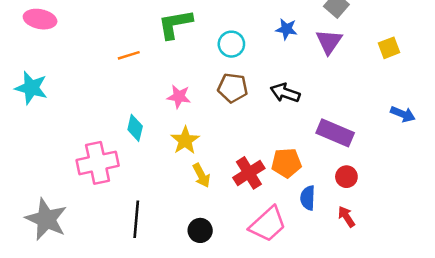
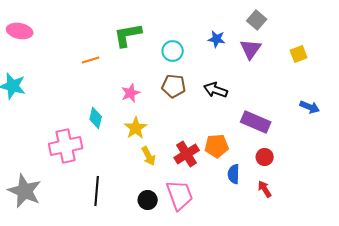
pink star: (179, 97) -> (131, 93), turned -30
pink trapezoid: (268, 224) -> (180, 195), moved, turned -68

